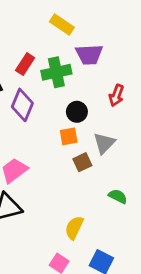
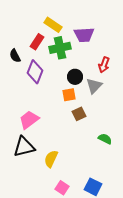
yellow rectangle: (62, 25) -> (53, 25), moved
gray triangle: (104, 143) -> (94, 86), moved
yellow semicircle: (74, 228) -> (51, 159), moved

